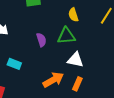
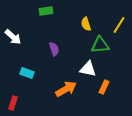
green triangle: (66, 36) -> (100, 45), moved
orange rectangle: (77, 84) -> (104, 87), moved

